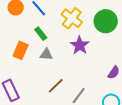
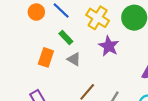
gray triangle: (46, 54) -> (74, 59), turned 32

